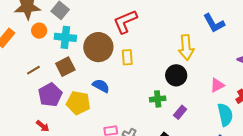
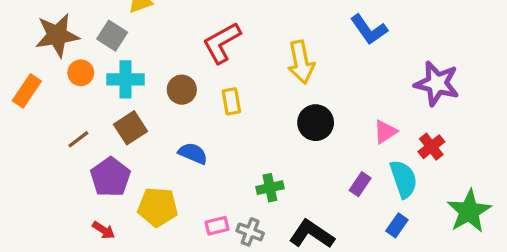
brown circle: (98, 47) -> (182, 90), size x0.6
yellow arrow: (186, 47) -> (301, 62), moved
green cross: (158, 99) -> (270, 188), moved
yellow pentagon: (78, 103) -> (158, 207), moved
purple rectangle: (180, 112) -> (360, 184), moved

